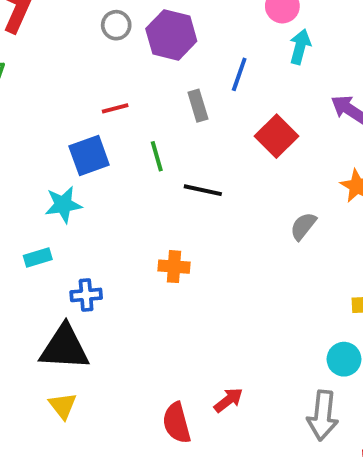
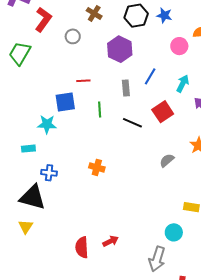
gray circle: (116, 25) -> (73, 36), moved
cyan arrow: (300, 47) -> (183, 84), moved
black line: (203, 190) -> (132, 123), moved

